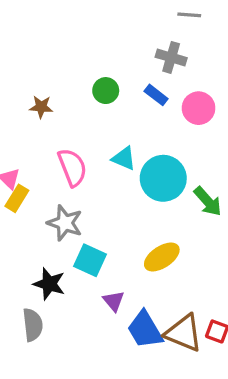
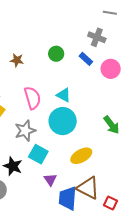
cyan circle: (163, 178) -> (63, 121), moved
gray star: (65, 223) -> (25, 131), turned 30
blue trapezoid: (145, 330) -> (68, 198), turned 30
brown triangle: (184, 333) -> (88, 188), moved

